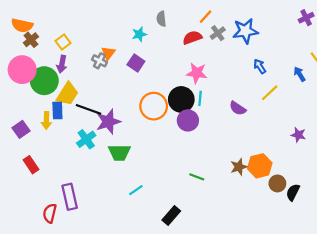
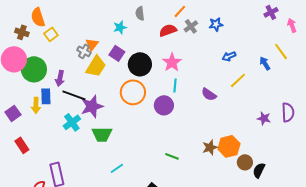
orange semicircle: (22, 25) -> (38, 17), moved, turned 60
blue star: (245, 31) -> (216, 24), size x0.6
brown cross: (31, 40) -> (22, 32), turned -32
purple arrow: (62, 64) -> (60, 78), moved
blue arrow: (260, 66) -> (229, 56), turned -80
pink star: (197, 73) -> (172, 62), turned 30
yellow trapezoid: (67, 94) -> (96, 66), moved
black circle: (181, 99) -> (140, 64), moved

